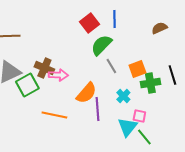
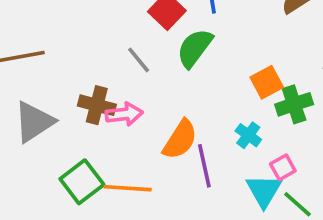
gray line: (111, 66) -> (139, 60), moved
green square: (27, 85) -> (82, 182), moved
pink square: (139, 116) -> (283, 167), turned -32

